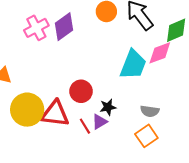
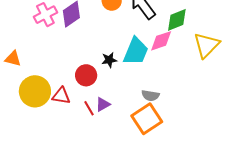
black star: (108, 107) -> (109, 60), moved
red triangle: (55, 114) -> (61, 96), size x0.7
orange square: (146, 136) -> (147, 119), size x1.4

